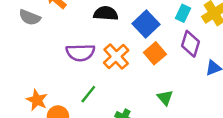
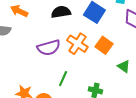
orange square: (155, 53) -> (104, 45), moved

